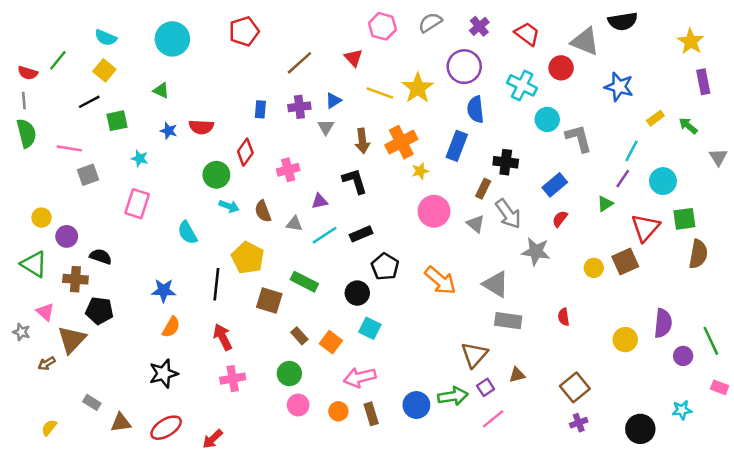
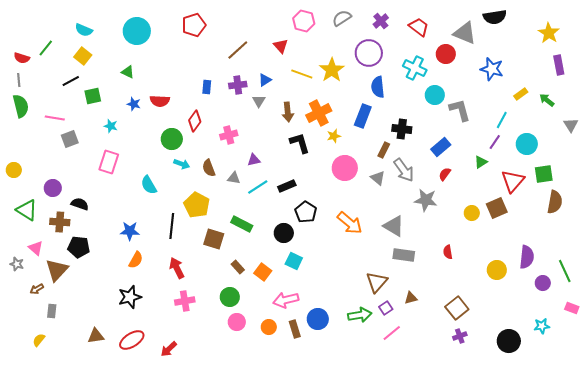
black L-shape: (355, 181) -> (300, 143), moved
yellow circle: (42, 218) -> (14, 170), moved
gray rectangle: (92, 402) -> (52, 311), moved, turned 64
blue circle: (416, 405) -> (318, 319), moved

